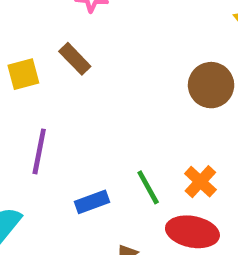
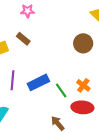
blue rectangle: (92, 202) -> (38, 82), moved, size x1.5

